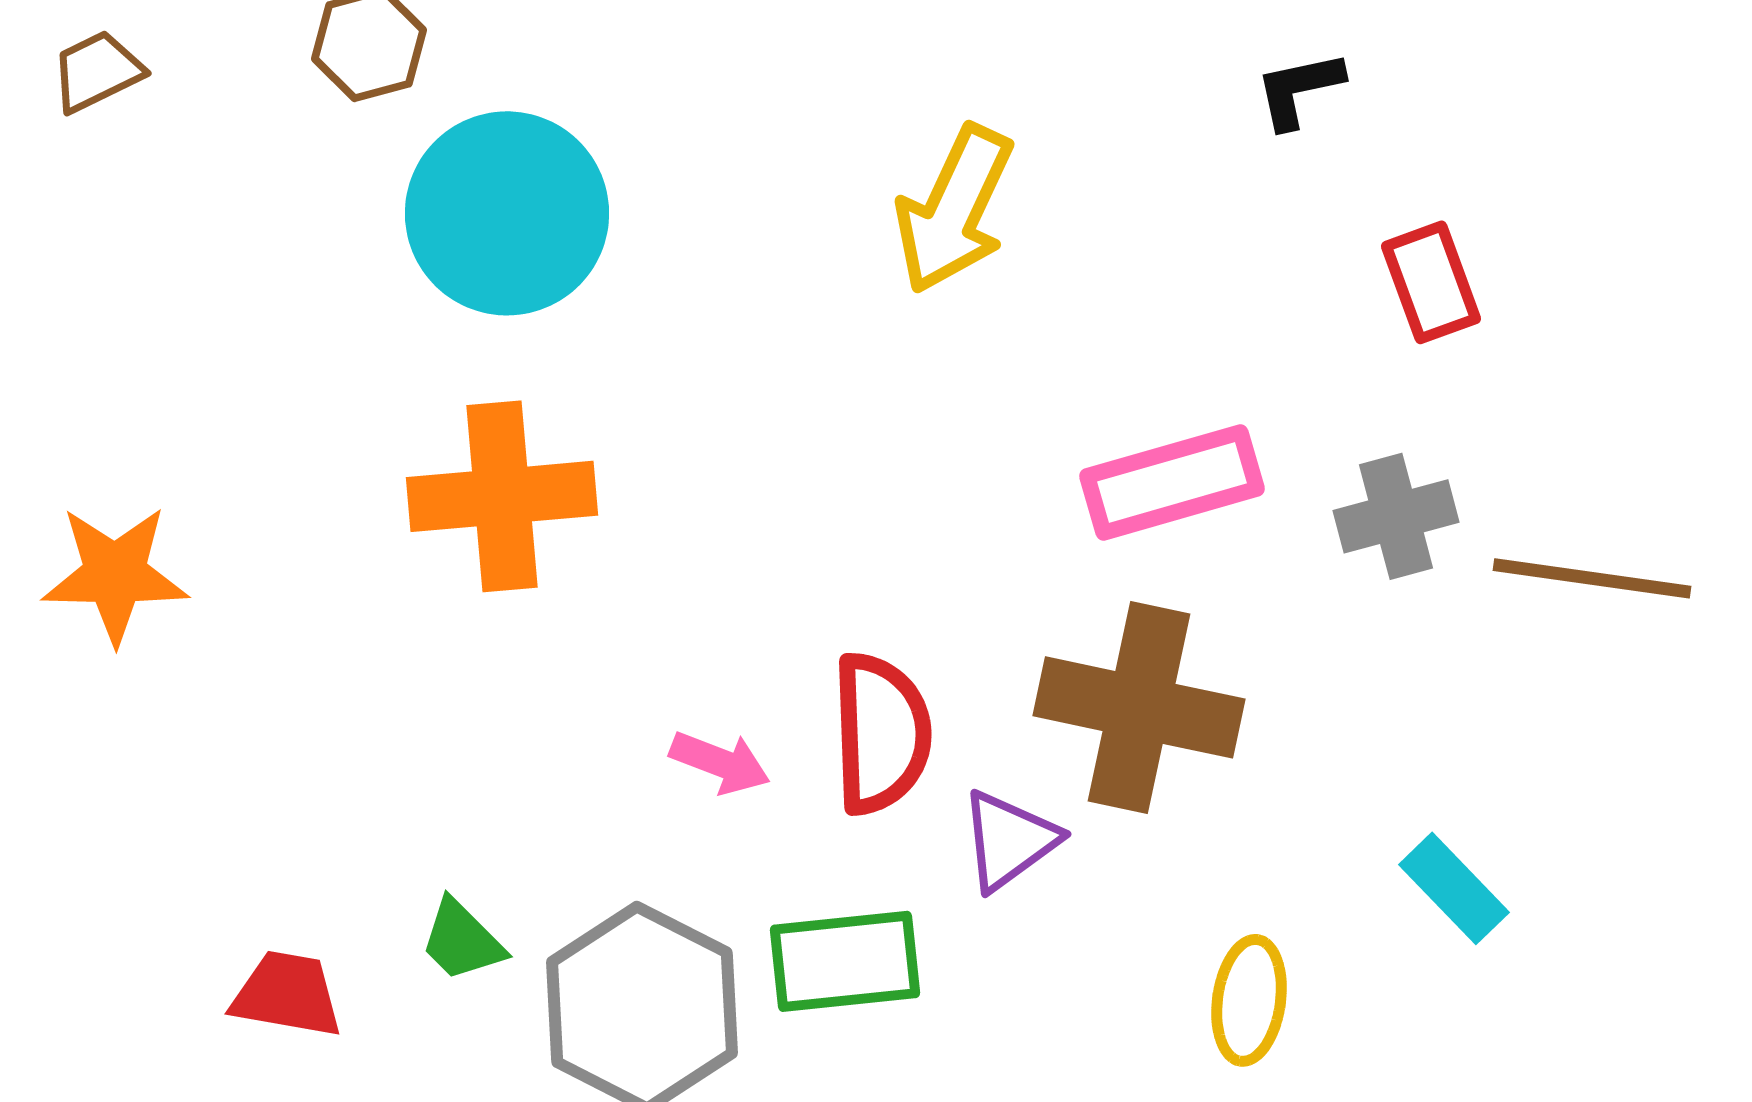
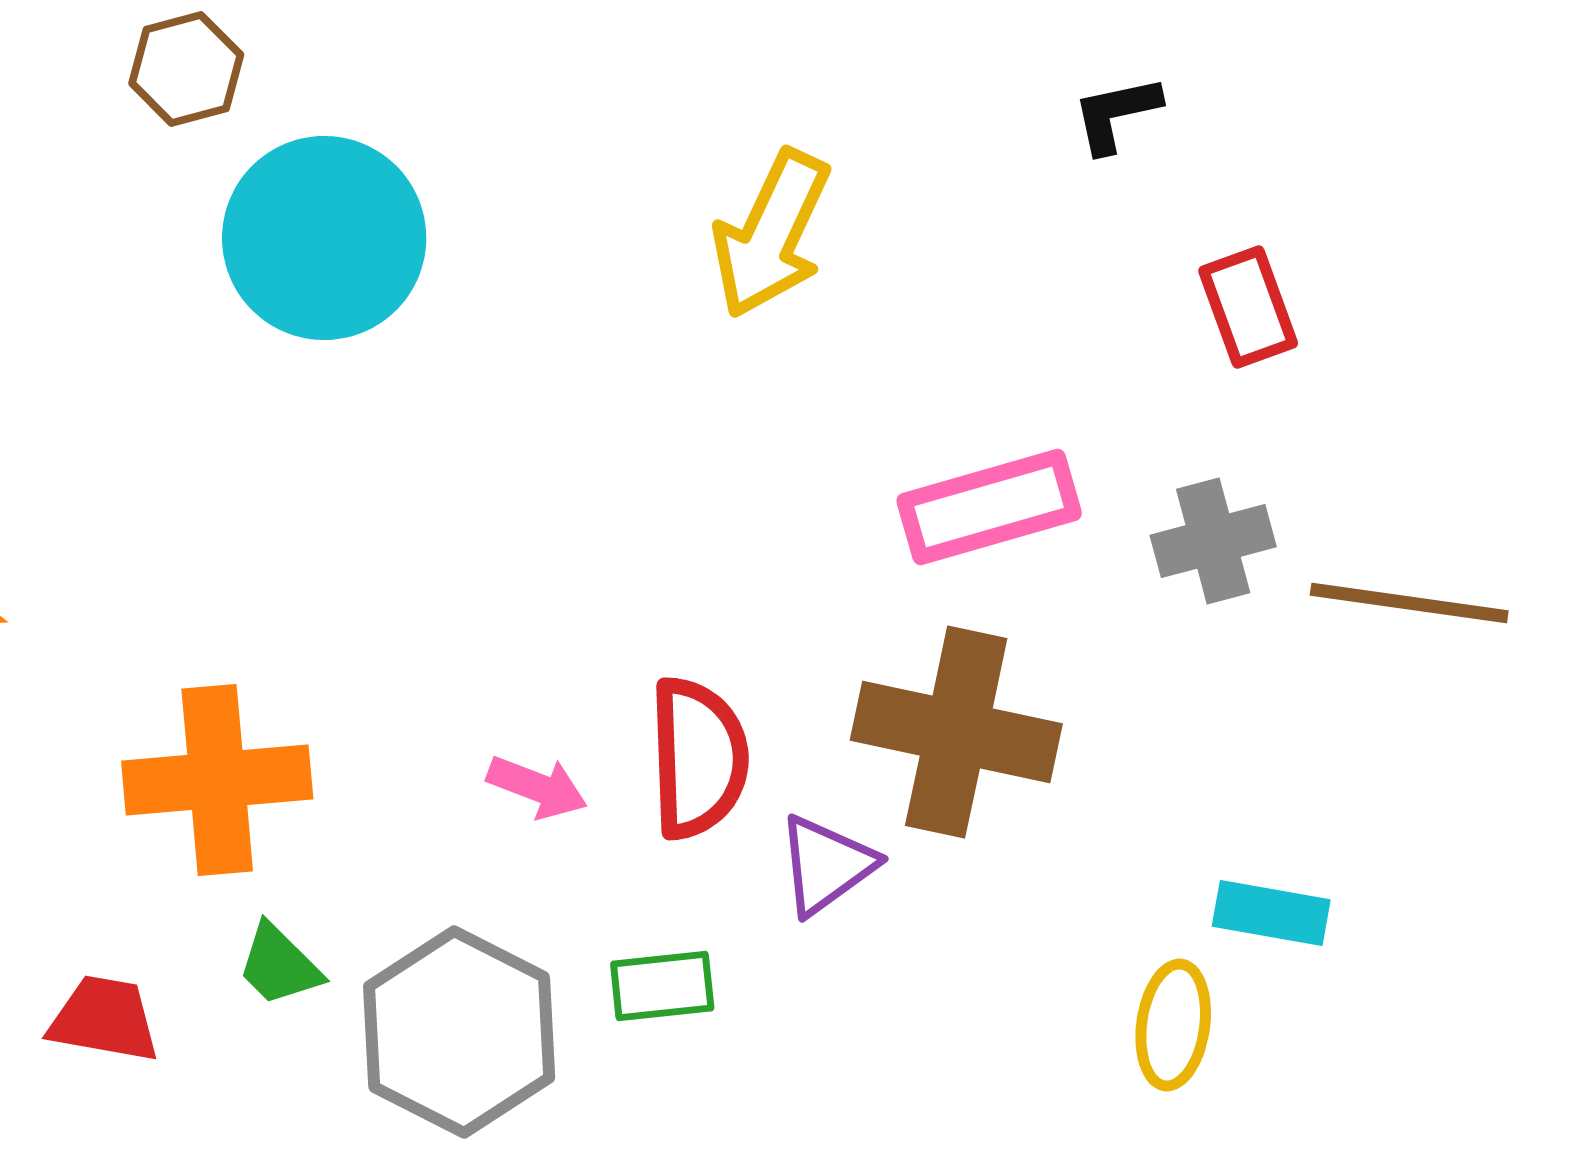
orange cross: (502, 496) -> (217, 780), moved
cyan rectangle: (1454, 888) -> (1271, 913), turned -36
green rectangle: (845, 961) -> (662, 986), size x0.7
yellow ellipse: (1249, 1000) -> (1173, 1025), moved

